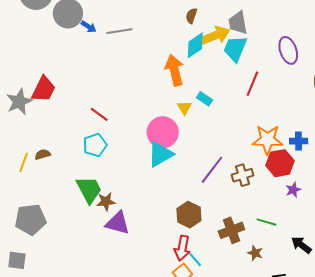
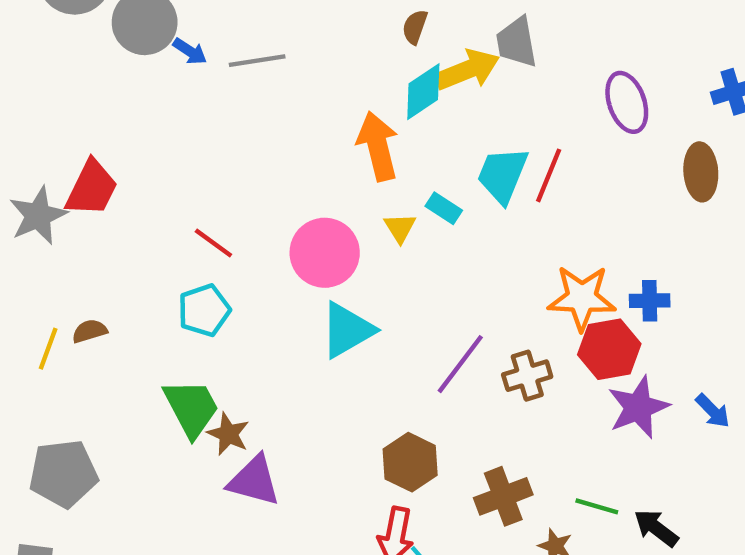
cyan trapezoid: (235, 49) -> (502, 175), moved
pink circle: (163, 132) -> (325, 253), moved
purple star: (293, 190) -> (638, 407), size x1.8
brown star: (106, 202) -> (228, 434), turned 30
green line: (267, 222) -> (597, 506), moved

